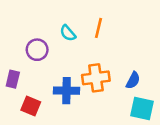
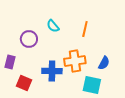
orange line: (98, 28) -> (85, 29), moved
cyan square: (142, 109) -> (92, 85), moved

